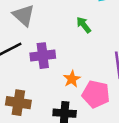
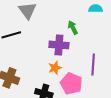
purple cross: (43, 56) -> (59, 45), moved

